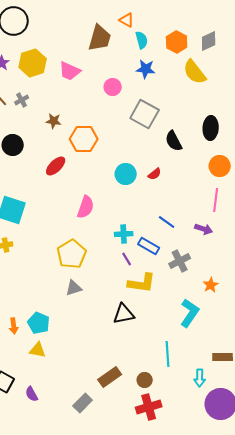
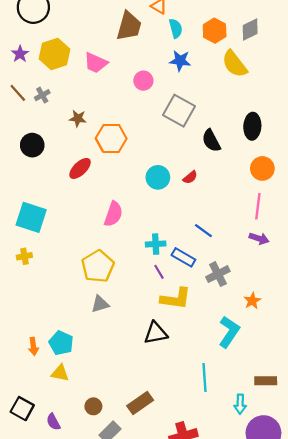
purple arrow: (204, 229) -> (259, 238), moved
brown circle: (145, 380) -> (93, 406), moved

